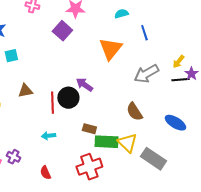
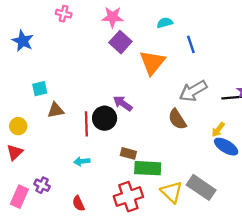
purple square: (62, 31) -> (120, 42), moved
cyan square: (11, 56) -> (40, 89), moved
yellow arrow: (178, 62) -> (218, 130), moved
brown semicircle: (134, 112) -> (177, 119), moved
yellow triangle: (127, 143) -> (172, 192), moved

